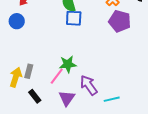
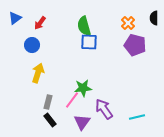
gray rectangle: (29, 71) -> (48, 102), moved
yellow arrow: (16, 77) -> (38, 73), moved
cyan line: (112, 99) -> (137, 117), moved

